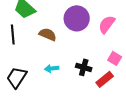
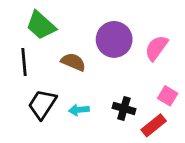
black trapezoid: (17, 77) -> (42, 104), moved

